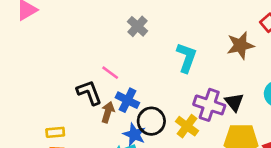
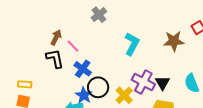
brown arrow: (108, 112) -> (56, 37), moved

